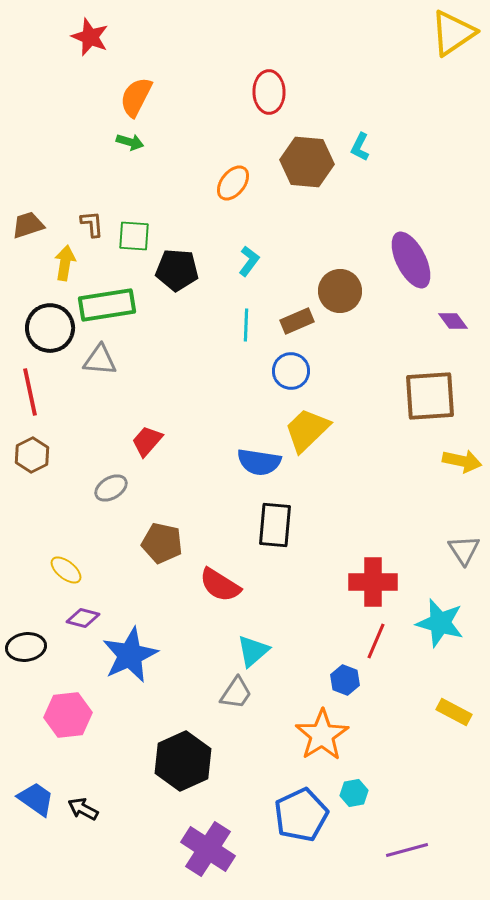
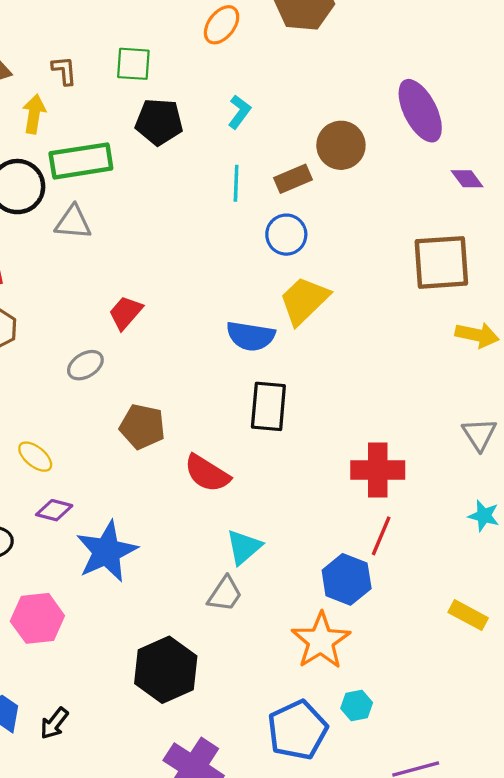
green square: (134, 236) -> (133, 64), moved
cyan star: (440, 623) -> (484, 516), moved, size x0.6
blue hexagon: (345, 680) -> (347, 579), size x1.5
black arrow: (83, 809) -> (54, 723), turned -80

